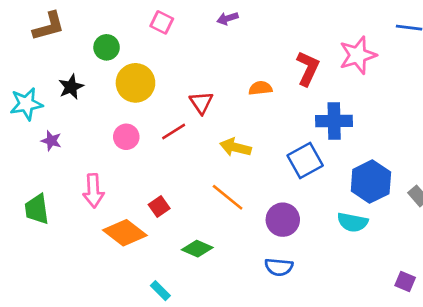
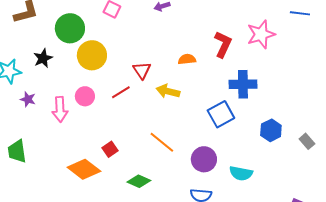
green circle: (107, 47) -> (70, 28), size x1.5
yellow arrow: (235, 147) -> (168, 91), moved
blue hexagon: (371, 182) -> (271, 130), size x0.7
pink arrow: (93, 191) -> (60, 109), moved
cyan semicircle: (353, 222) -> (241, 173), moved

